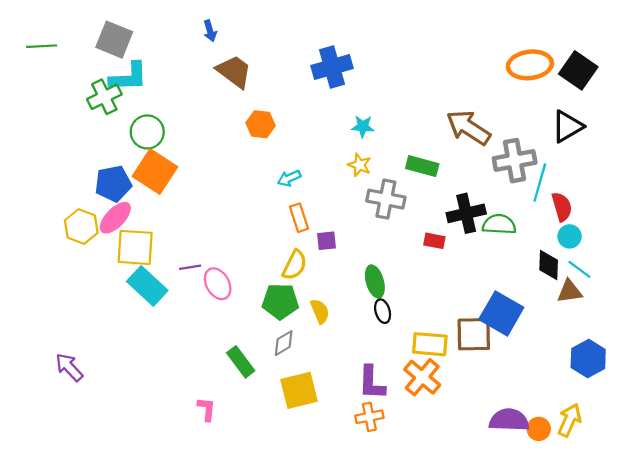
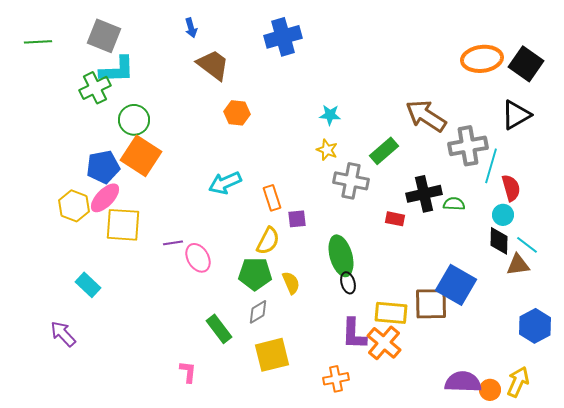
blue cross: (332, 67) -> (283, 37), moved
green rectangle: (422, 166) -> (384, 151), turned -56
cyan arrow: (289, 178) -> (225, 183), moved, size x1.5
green semicircle: (499, 224) -> (454, 204), size x0.7
cyan circle: (570, 236) -> (503, 215), moved
green ellipse: (375, 282) -> (341, 256), size x1.4
cyan rectangle: (147, 286) -> (88, 285), moved, size x0.7
purple L-shape: (372, 383) -> (354, 334), moved

